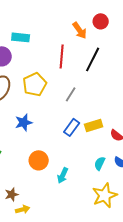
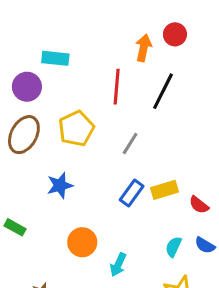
orange arrow: (80, 30) -> (144, 48), turned -132

